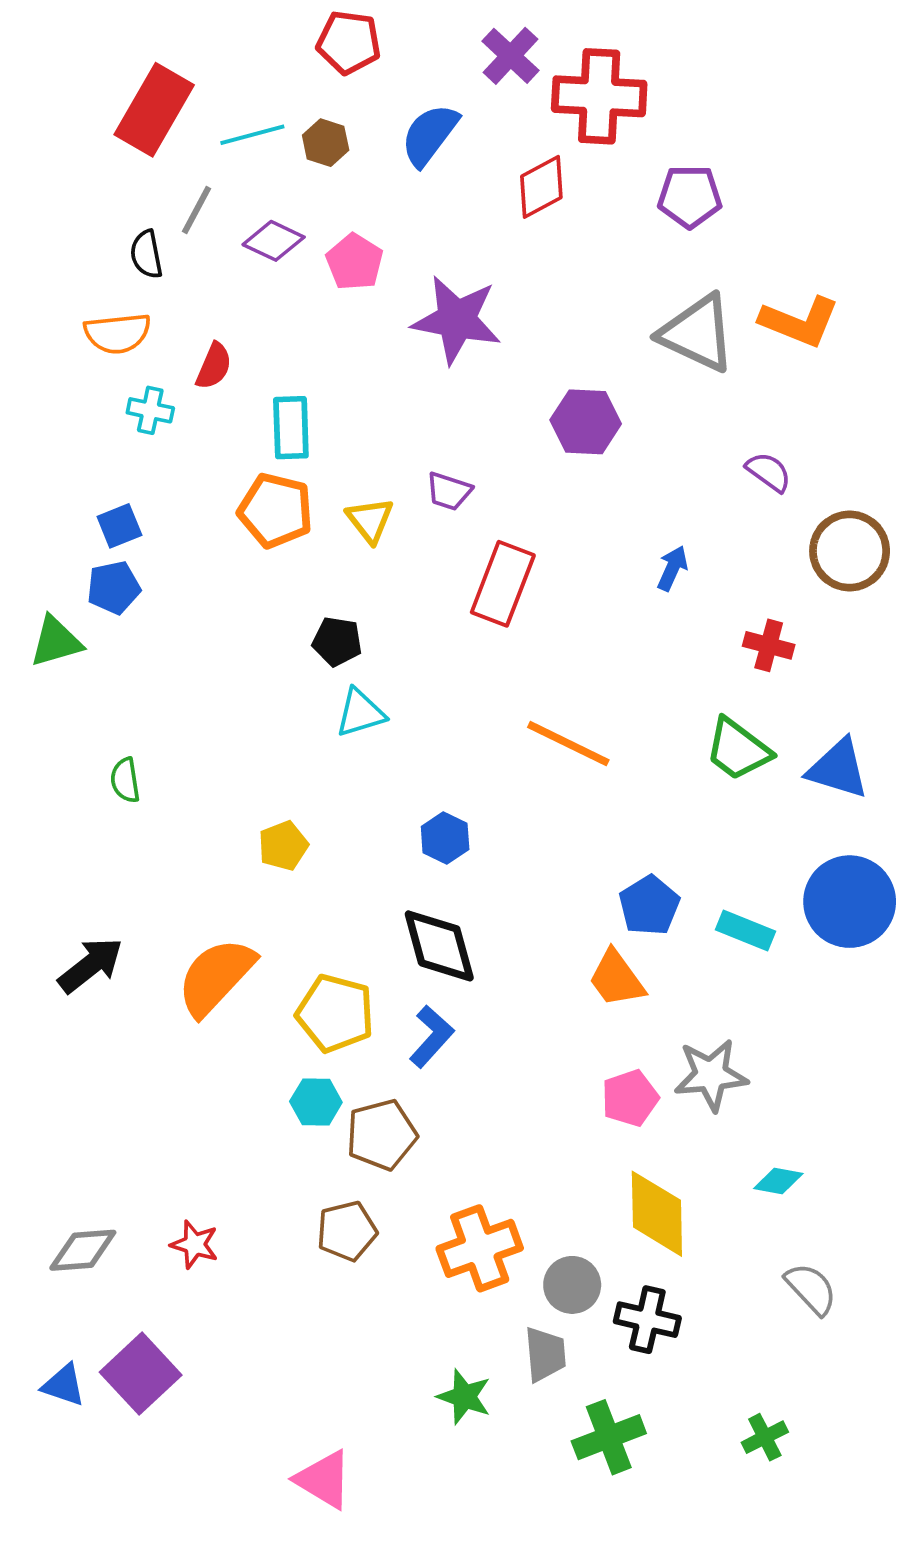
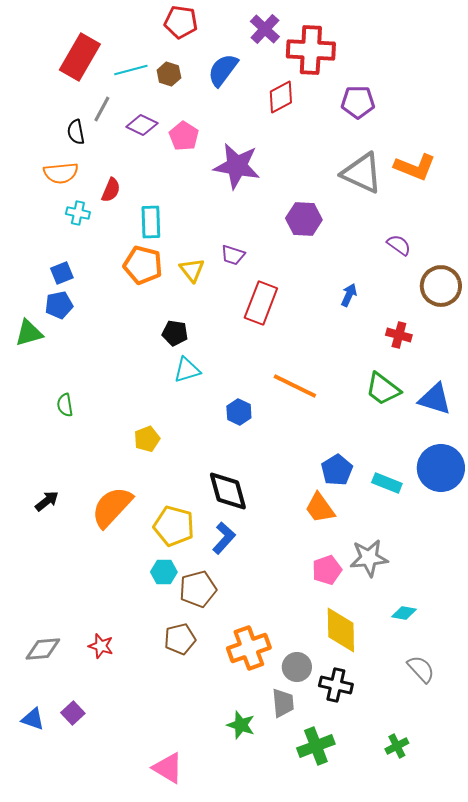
blue hexagon: (445, 838) -> (239, 412), moved
black arrow: (91, 965) -> (47, 501), size x0.7
purple square: (141, 1374) -> (73, 713), size x0.6

